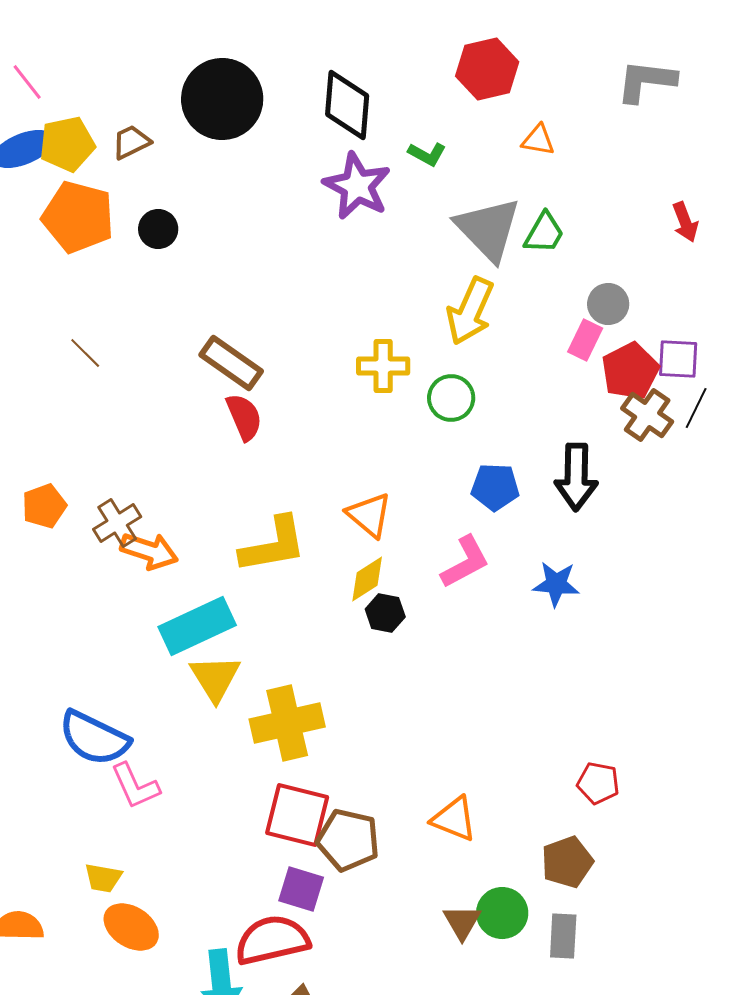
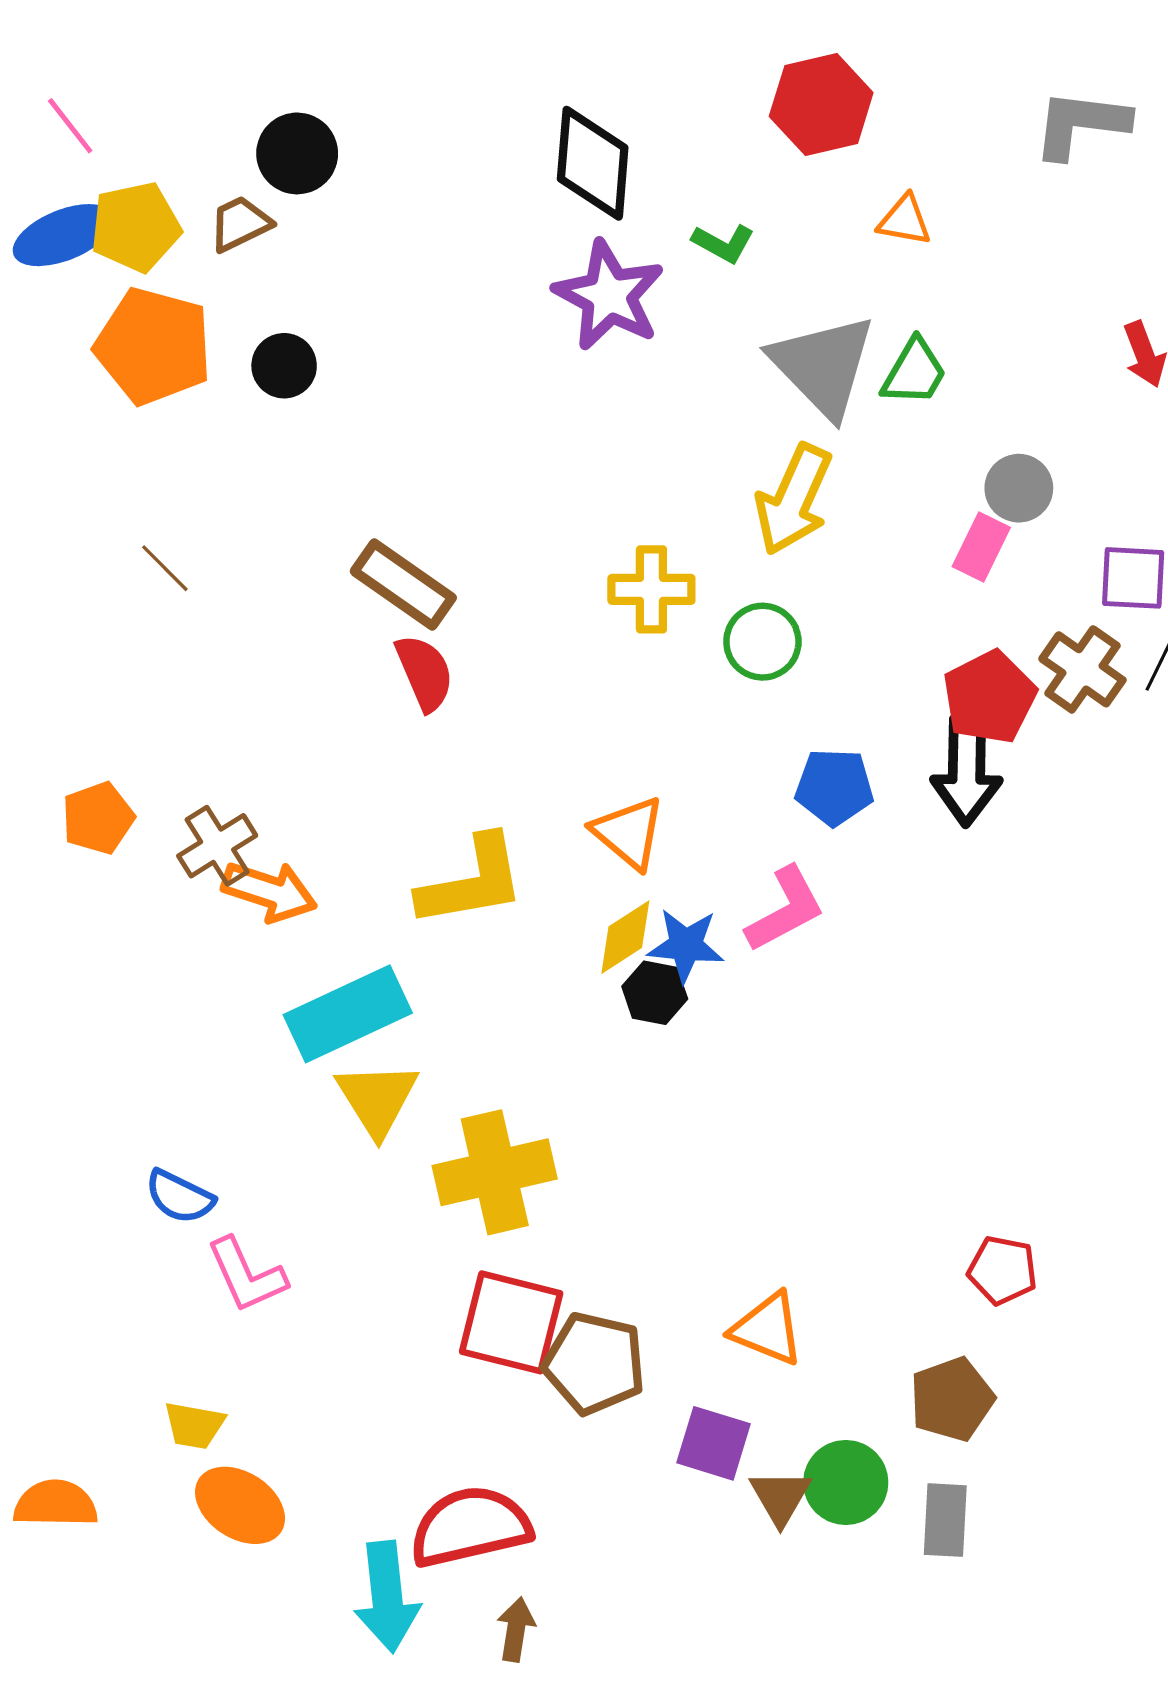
black circle: (222, 99) -> (297, 153), moved, size x0.6
red pentagon: (630, 371) -> (989, 697), moved
blue star: (556, 584) -> (686, 945), moved
blue semicircle: (94, 738) -> (180, 1197), size x0.6
purple square: (301, 889) -> (713, 1443), moved

